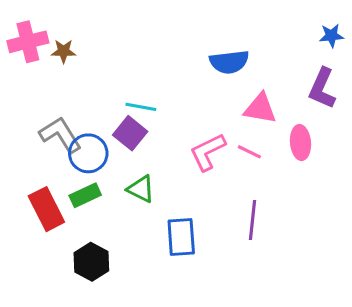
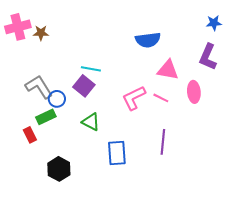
blue circle: (88, 153) -> (57, 99), size x0.7
green rectangle: (85, 195) -> (46, 117), moved
red rectangle: (46, 209) -> (30, 135), size x0.6

